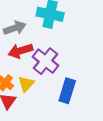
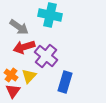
gray arrow: (15, 28) -> (19, 27), turned 54

